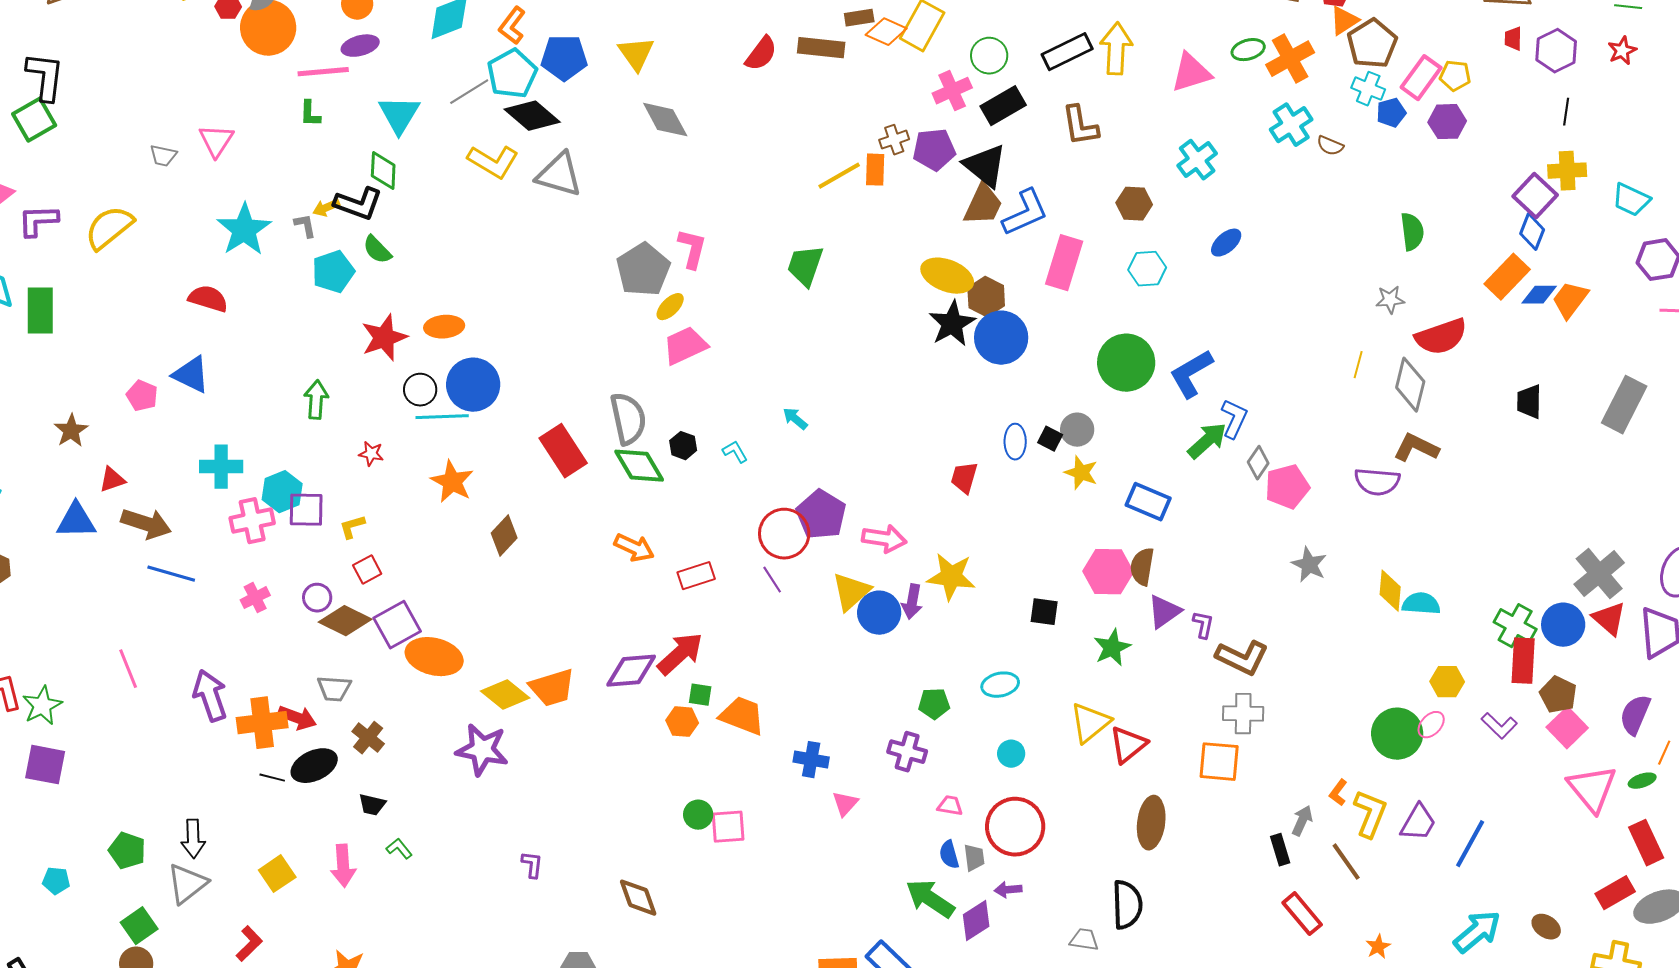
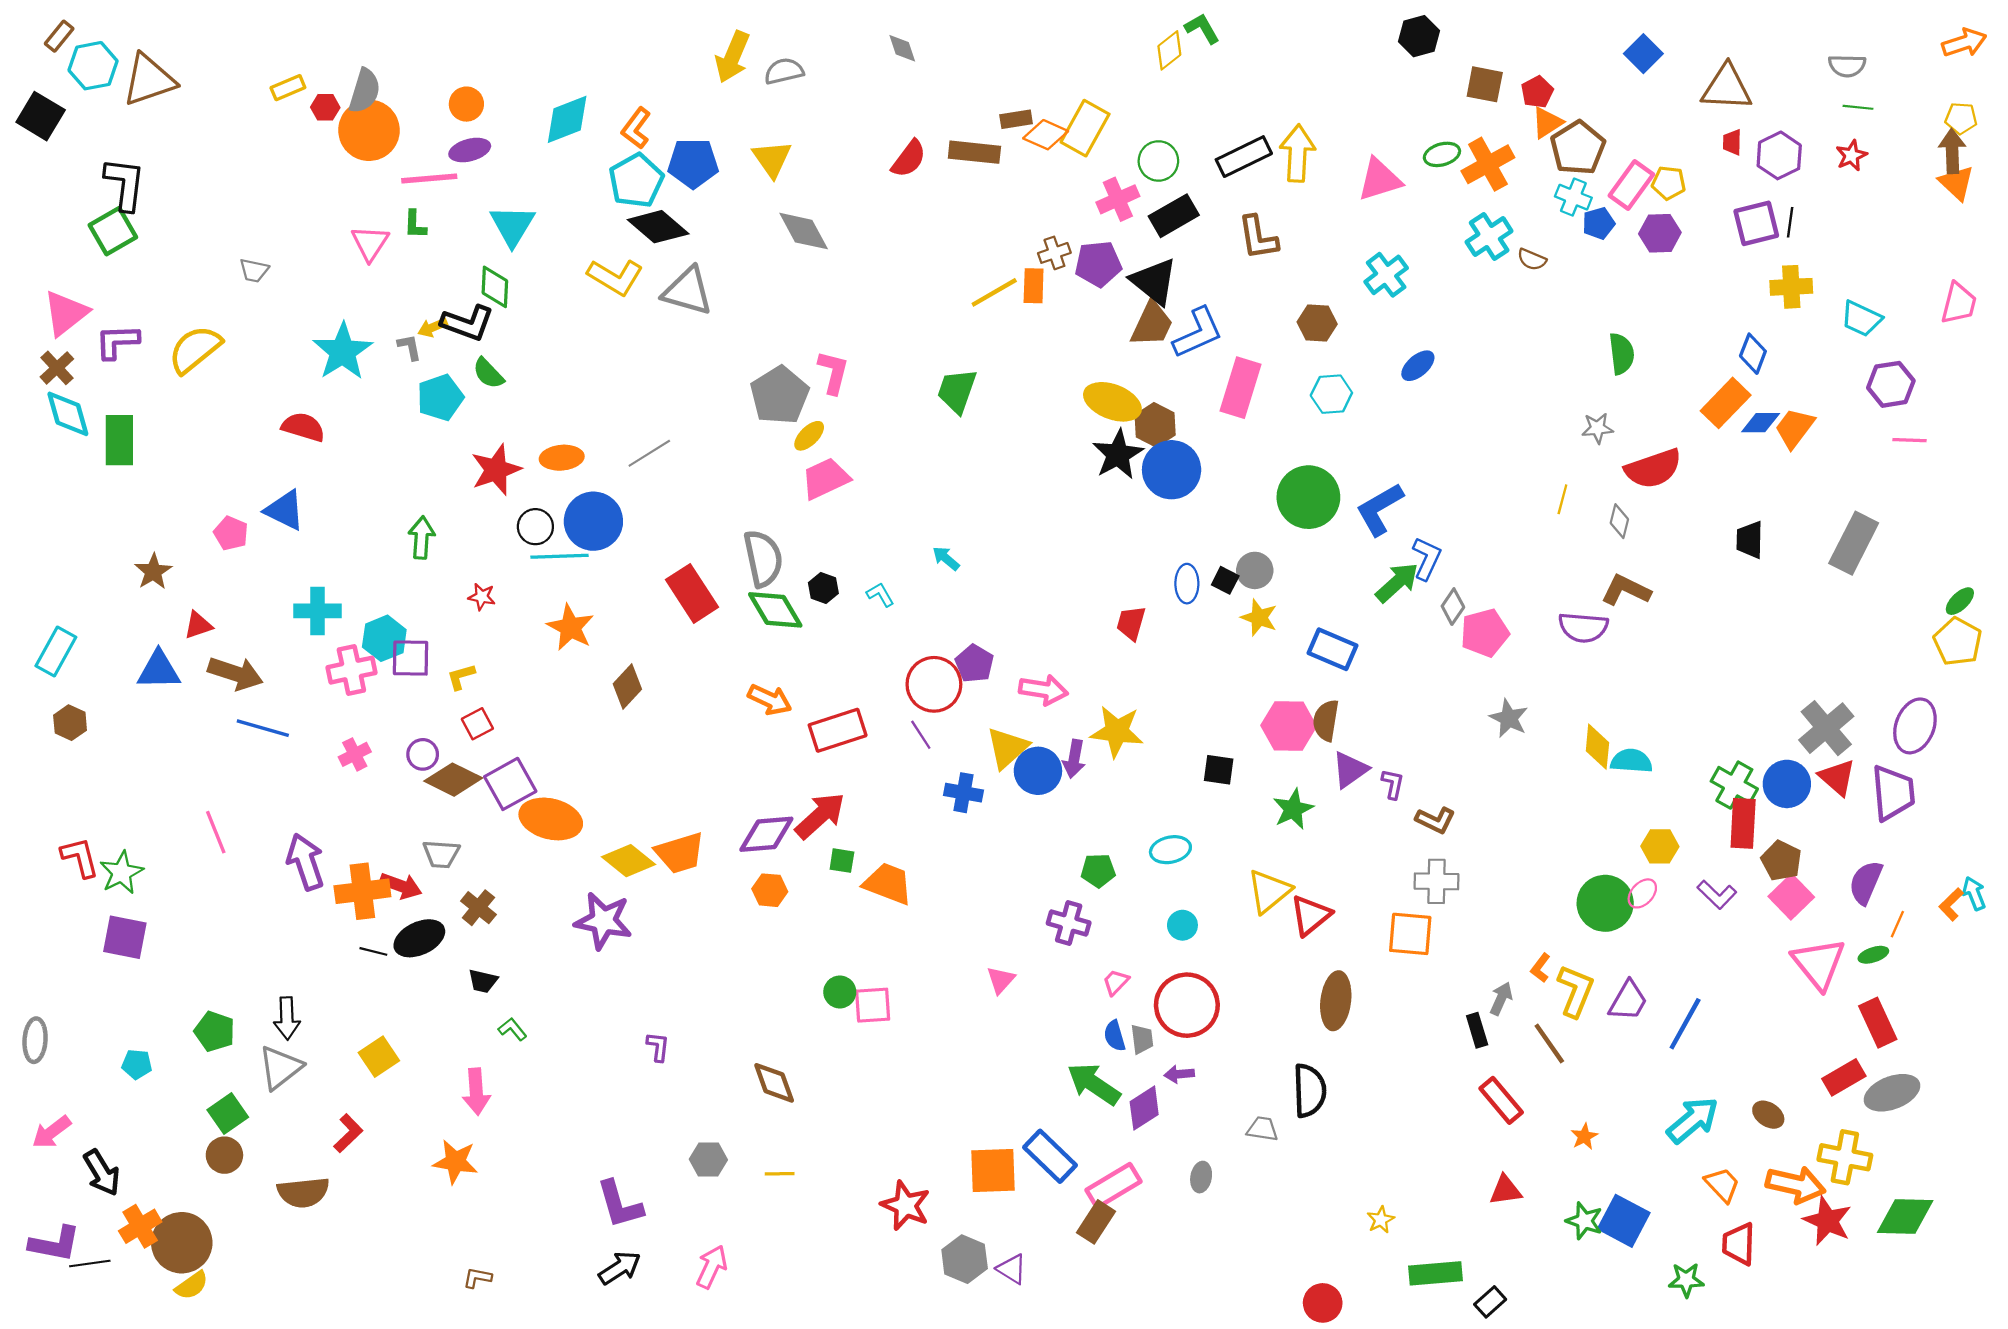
gray line: (469, 92) -> (649, 453), moved
pink triangle: (216, 141) -> (370, 243), moved
purple square: (1535, 196) -> (1756, 223), moved, turned 33
gray diamond: (1410, 385) -> (1619, 521), size x0.6
purple pentagon: (821, 515) -> (974, 664), size x0.7
red rectangle: (696, 576) -> (838, 730), size x1.4
brown L-shape: (1242, 658) -> (1435, 820), size x0.7
orange hexagon: (682, 722) -> (770, 890), moved
blue cross: (811, 760) -> (964, 793), moved
pink trapezoid: (950, 806) -> (1116, 982), turned -56
pink arrow: (343, 866) -> (476, 1092), moved

